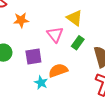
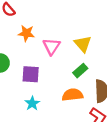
pink triangle: (55, 35) -> (51, 46), moved
orange semicircle: (58, 70) -> (72, 95), moved

